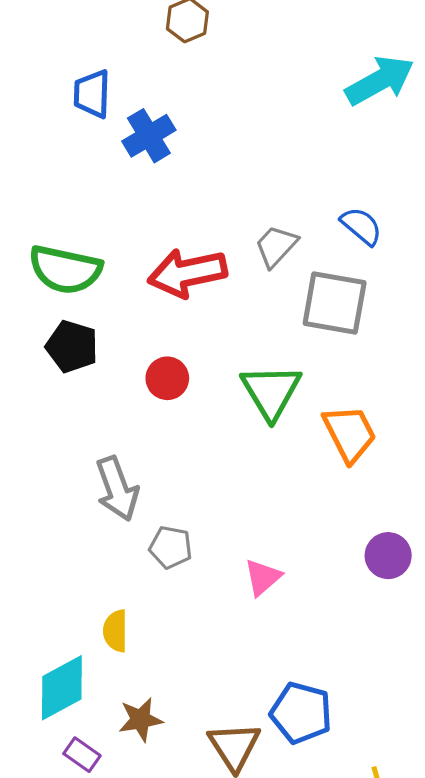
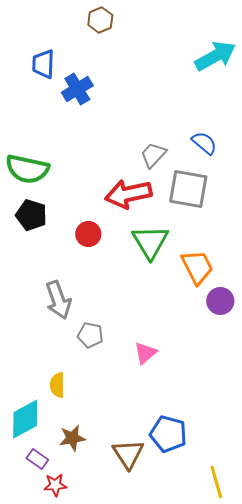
red arrow: (187, 273) -> (128, 194), moved
purple circle: (388, 556) -> (220, 301), moved

